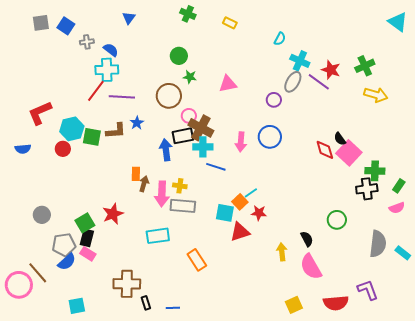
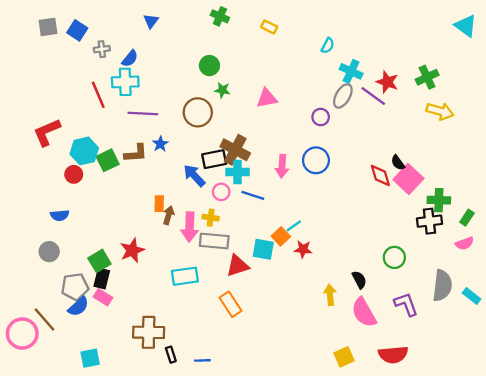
blue semicircle: (111, 50) -> (130, 59), turned 91
red line: (96, 91) -> (98, 95), moved, turned -60
pink circle: (189, 116) -> (221, 192), moved
green square: (92, 137) -> (108, 160), turned -36
blue semicircle: (23, 149) -> (60, 215), moved
blue arrow: (166, 150) -> (194, 176), turned -35
red triangle: (240, 232) -> (238, 266), moved
purple L-shape: (368, 290) -> (406, 304), moved

